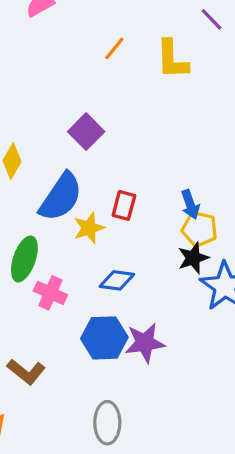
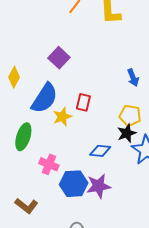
blue arrow: (190, 204) -> (133, 78), moved
blue diamond: (117, 280) -> (100, 151), moved
pink cross: (50, 293) -> (49, 164), moved

